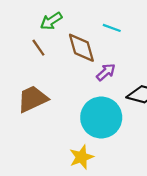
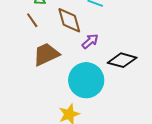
brown trapezoid: (33, 99) -> (46, 54), moved

